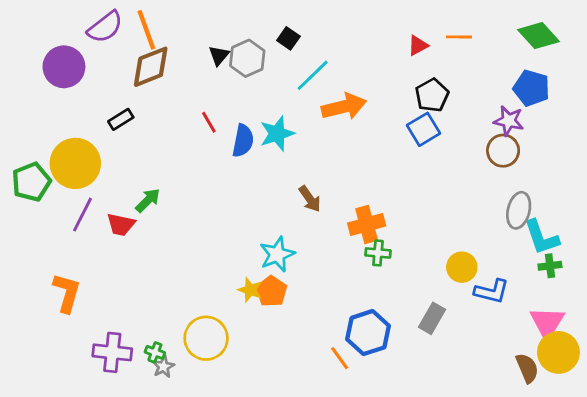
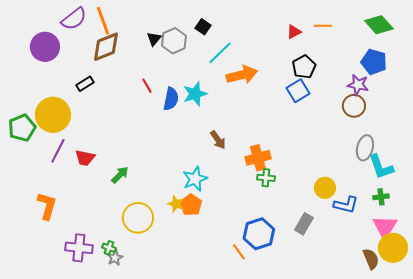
green arrow: (148, 200) -> (120, 175), moved
green cross: (550, 266) -> (381, 197), moved
yellow circle: (206, 338) -> (138, 218), moved

